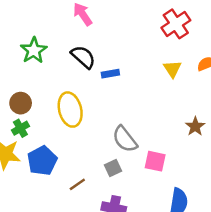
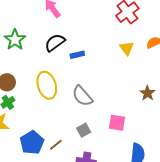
black semicircle: (83, 57) -> (55, 43), turned -75
gray semicircle: (125, 139) -> (82, 96), moved
blue pentagon: (42, 161) -> (32, 143), moved

